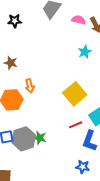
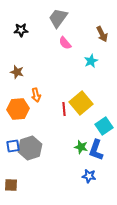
pink semicircle: (79, 20) -> (65, 43), moved, turned -144
red line: (76, 125) -> (64, 109), moved, turned -72
green star: (40, 138) -> (81, 147), moved

